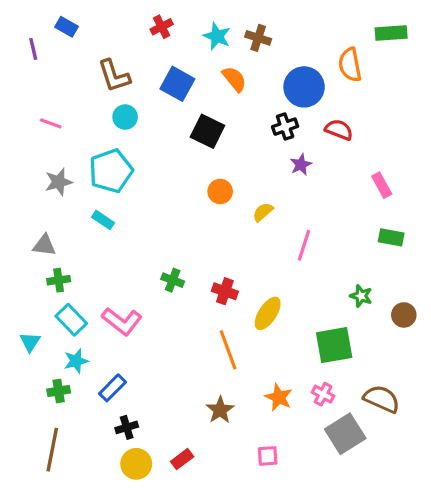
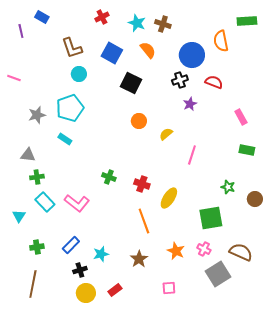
pink line: (51, 123) -> (14, 78), moved
cyan star: (76, 361) -> (101, 254), moved

